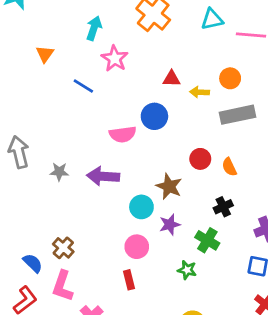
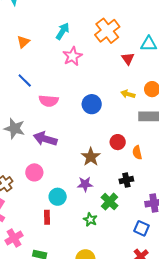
red triangle: (172, 79) -> (128, 59), moved, turned 40
blue line: (83, 86) -> (25, 81), moved
pink semicircle: (123, 134) -> (49, 101), moved
gray star: (59, 172) -> (14, 128), size x1.5
cyan circle: (141, 207) -> (58, 197), moved
pink circle: (137, 247) -> (34, 172), moved

